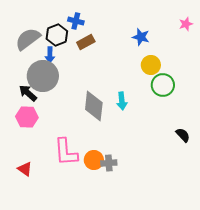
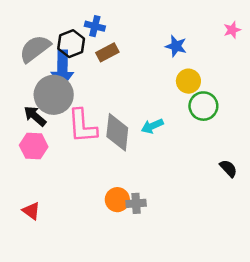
blue arrow: (50, 55) -> (62, 69), size x1.8
cyan arrow: (122, 101) -> (152, 126), turned 72
pink L-shape: (66, 152) -> (82, 126), moved

